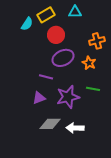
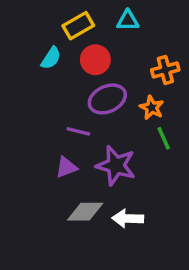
cyan semicircle: (27, 24) -> (51, 58), moved
green line: (93, 89) -> (164, 138), moved, turned 56
purple star: (68, 97) -> (116, 166), turned 30

